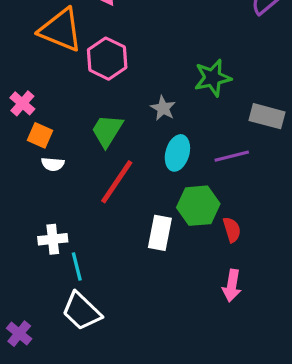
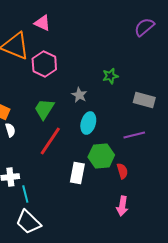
green star: (213, 78) -> (110, 76), size x0.7
purple line: (232, 156) -> (134, 135), moved
white semicircle: (53, 164) -> (10, 130), turned -112

